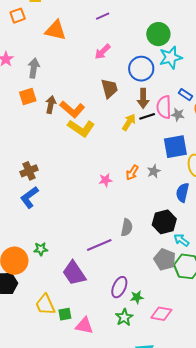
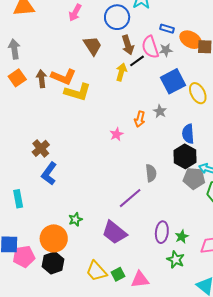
blue semicircle: (183, 193) -> (188, 134), moved
gray pentagon: (165, 259) -> (194, 178), moved

